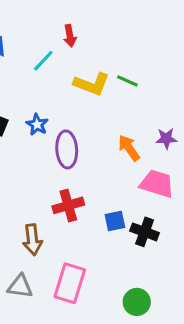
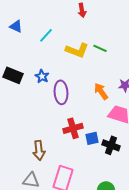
red arrow: (70, 36) -> (82, 10), moved
red cross: (68, 205) -> (73, 128), moved

